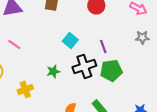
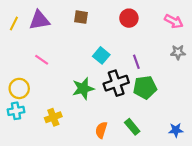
green star: (53, 71) -> (83, 88), size x1.5
yellow cross: (25, 89) -> (53, 117), moved

